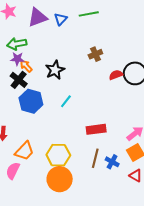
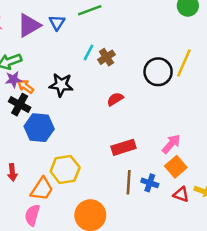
black star: (55, 70) -> (61, 85), turned -30
red semicircle: (116, 75) -> (115, 99), moved
cyan line: (66, 101) -> (89, 52), moved
yellow hexagon: (58, 155) -> (65, 169), moved

